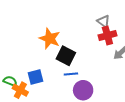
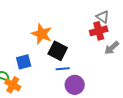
gray triangle: (103, 21) -> (103, 17), moved
blue square: (35, 77) -> (24, 62), moved

